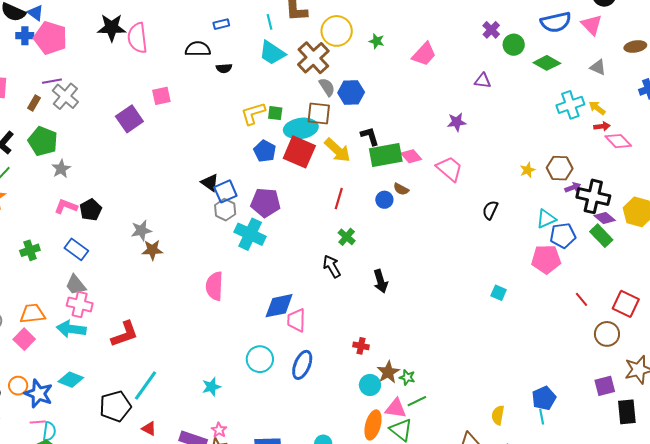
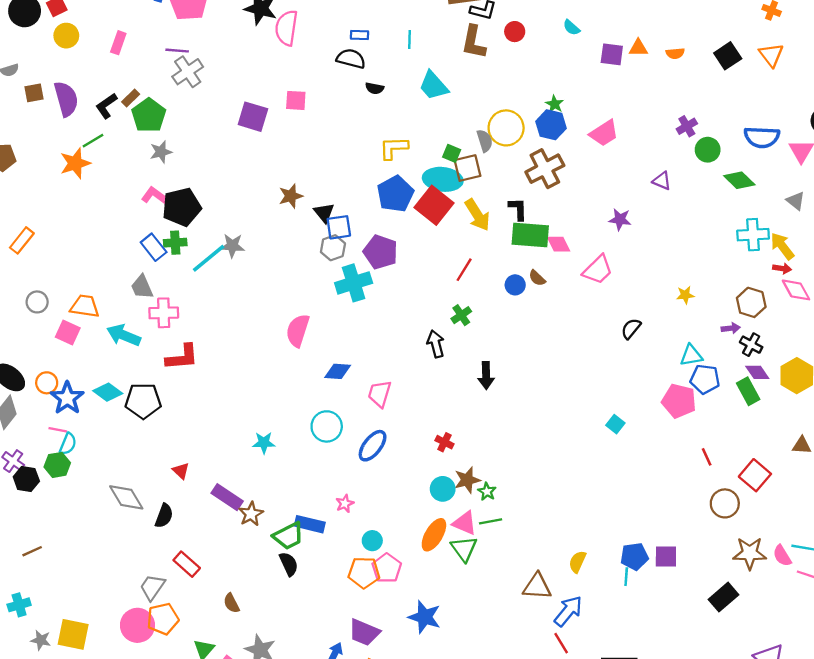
cyan line: (270, 22) -> (409, 40), moved
blue rectangle: (221, 24) -> (360, 35), moved
yellow circle: (337, 31) -> (506, 128), moved
brown cross: (313, 58) -> (545, 169), moved
blue hexagon: (351, 93) -> (551, 125), moved
brown rectangle: (34, 103) -> (131, 98), moved
yellow arrow: (597, 108) -> (782, 246), size x1.4
green square: (275, 113) -> (452, 153), moved
brown square: (319, 114) -> (467, 168), turned -35
purple square: (129, 119) -> (253, 117), turned 36
blue pentagon: (265, 151) -> (395, 194), size x1.4
brown hexagon: (560, 168) -> (751, 302), moved
pink trapezoid: (450, 169) -> (598, 270), turned 80
black cross: (593, 196) -> (751, 345), size x0.6
black pentagon: (91, 210) -> (182, 207), size x1.5
cyan cross: (250, 234) -> (354, 283), turned 32
green cross: (30, 250) -> (175, 243), moved
brown star: (152, 250) -> (291, 196), moved, turned -30
pink cross: (80, 304) -> (164, 313), moved, turned -30
blue diamond: (279, 306) -> (338, 371), moved, size x0.7
pink square: (24, 339) -> (68, 332), turned -35
cyan line: (146, 386) -> (209, 258), moved
purple square: (605, 386) -> (666, 557), moved
black pentagon: (115, 406) -> (143, 401), moved
black rectangle: (627, 412) -> (723, 597), turned 40
pink star: (219, 430) -> (345, 504), moved

